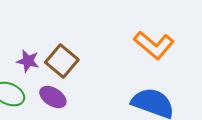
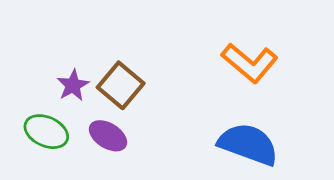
purple star: (28, 61) -> (73, 85), turned 30

